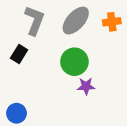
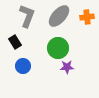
black rectangle: (19, 54) -> (15, 42), turned -64
blue circle: (17, 113) -> (23, 66), moved

